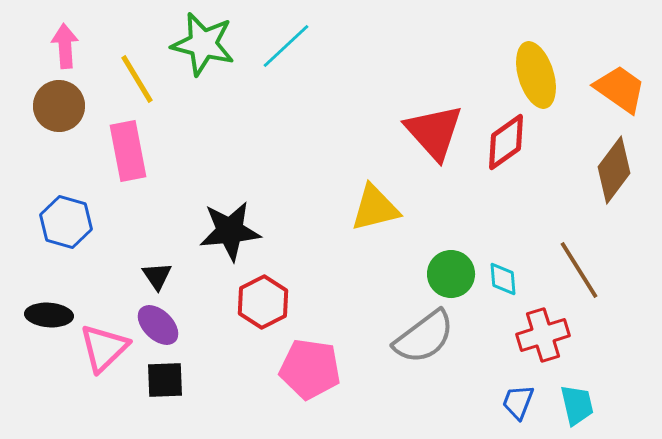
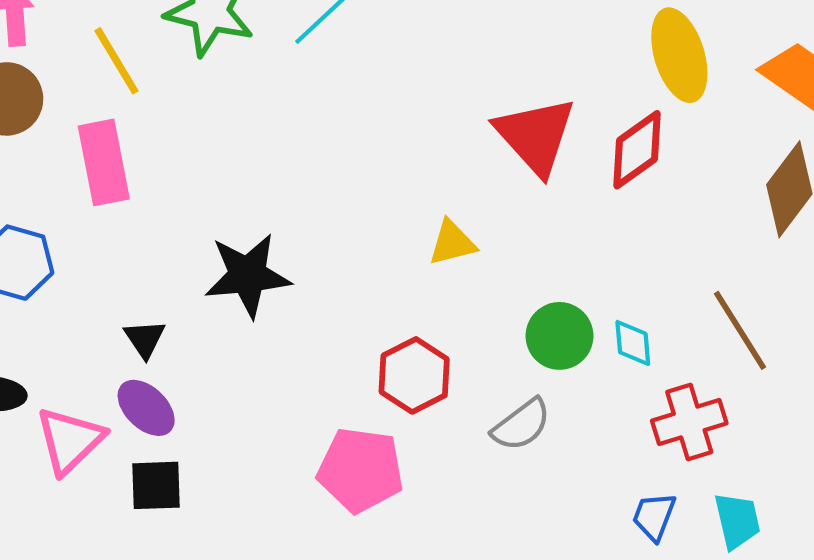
yellow triangle: (375, 208) -> (452, 243), size x0.7
red hexagon: (263, 302) -> (414, 375), moved
gray semicircle: (424, 337) -> (521, 425), size x0.7

